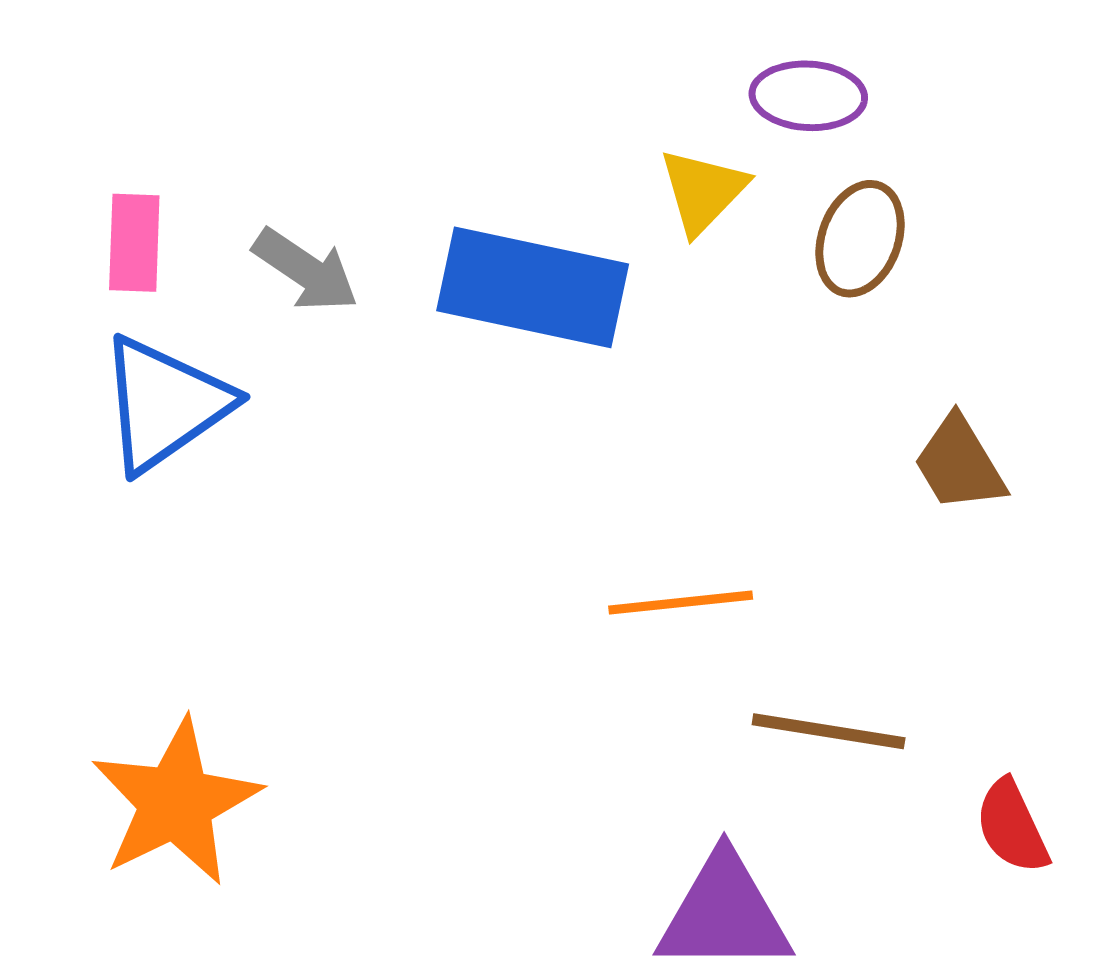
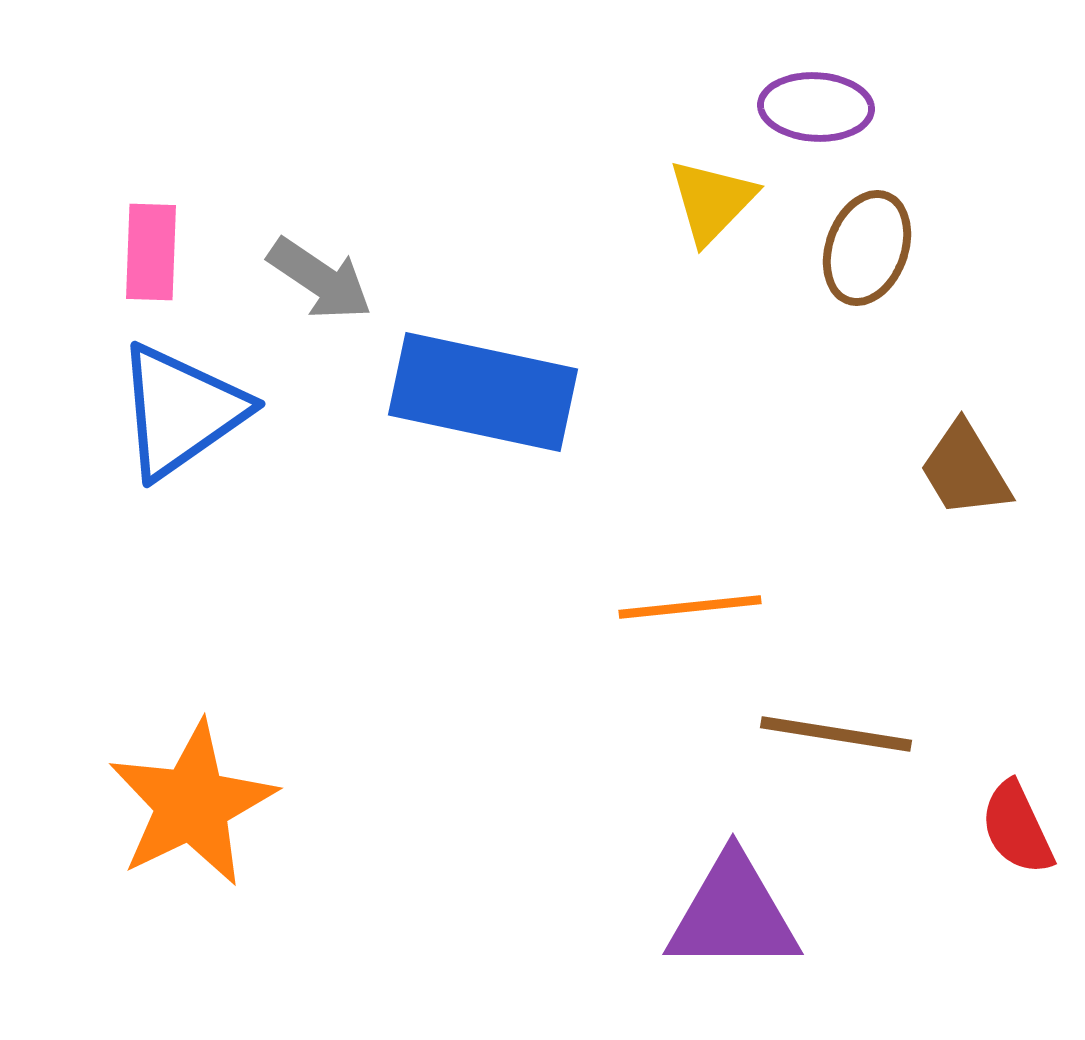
blue rectangle: (533, 287) -> (483, 392), moved

